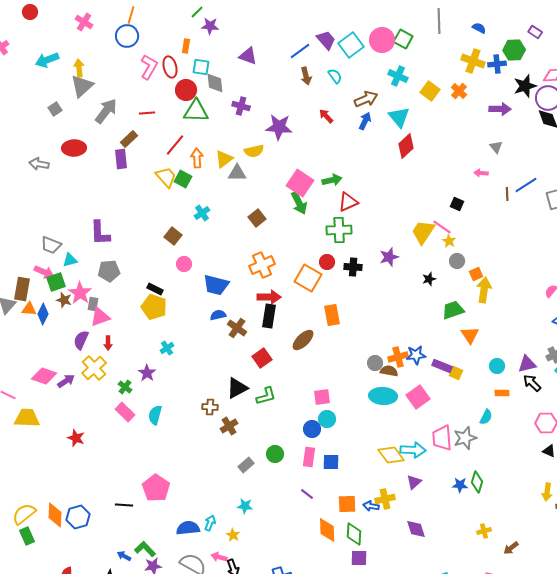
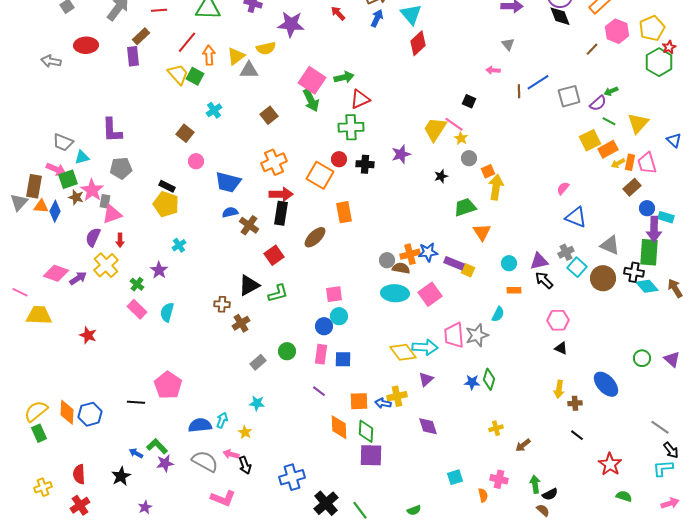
purple square: (359, 558) -> (371, 455), size x1.4

